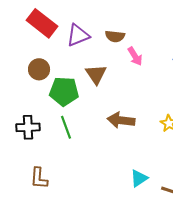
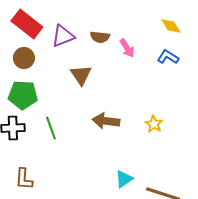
pink arrow: (135, 56) -> (127, 48), moved
brown circle: (39, 69) -> (24, 58), moved
green pentagon: (64, 91) -> (23, 95), moved

